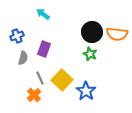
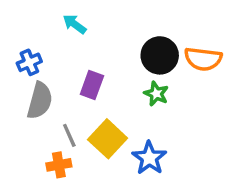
purple rectangle: (44, 49) -> (92, 85), moved
gray semicircle: (23, 58) -> (40, 101), size x1.5
orange cross: (34, 95) -> (59, 165), turned 32

